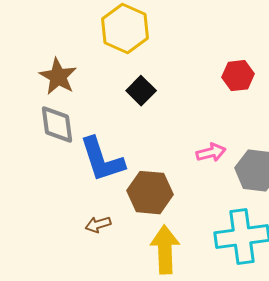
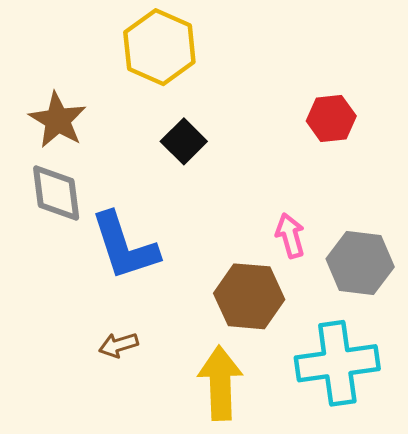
pink arrow: (211, 153) -> (290, 236), turned -92
brown hexagon: (150, 193) -> (249, 296), moved

